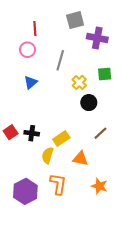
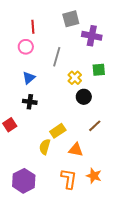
black cross: (32, 133) -> (30, 102), moved
orange L-shape: (58, 184) -> (69, 179), moved

